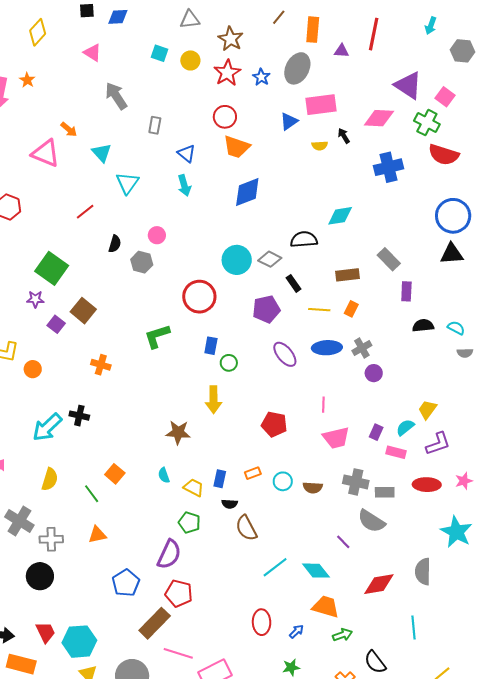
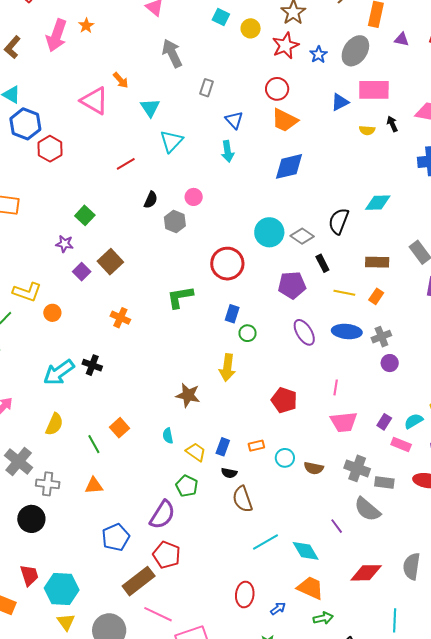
black semicircle: (304, 239) -> (339, 221), turned -72
green square: (52, 268) -> (85, 215), size x0.6

